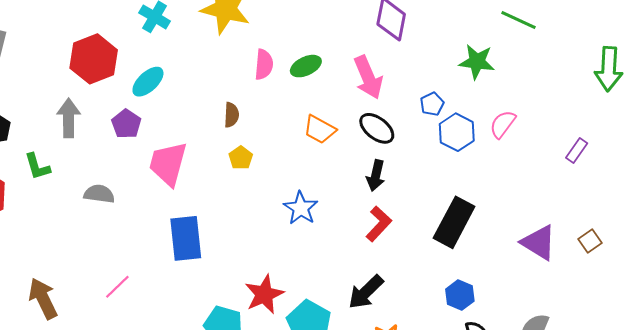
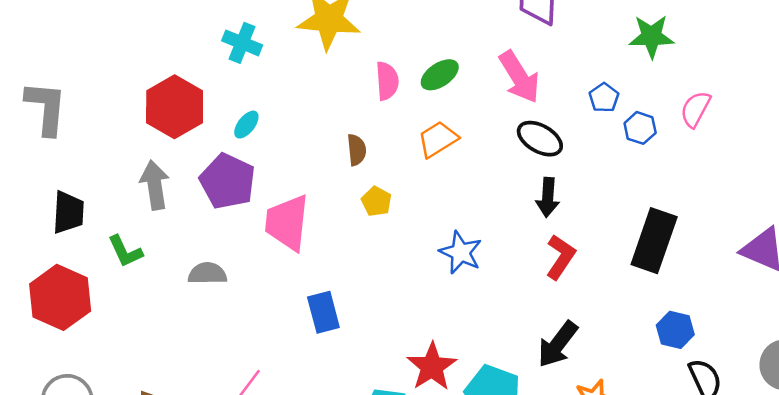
cyan ellipse: (148, 82) -> (246, 125), size x0.7
purple pentagon: (126, 124) -> (228, 181), size x1.5
orange trapezoid: (320, 129) -> (438, 139), moved, turned 128
blue hexagon: (457, 132) -> (640, 128), size x0.7
blue rectangle: (186, 238) -> (323, 312), size x0.7

